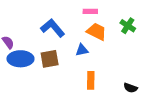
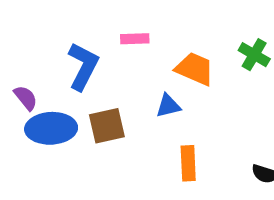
pink rectangle: (90, 11) -> (135, 39), moved
blue L-shape: (53, 28) -> (83, 66), moved, turned 70

